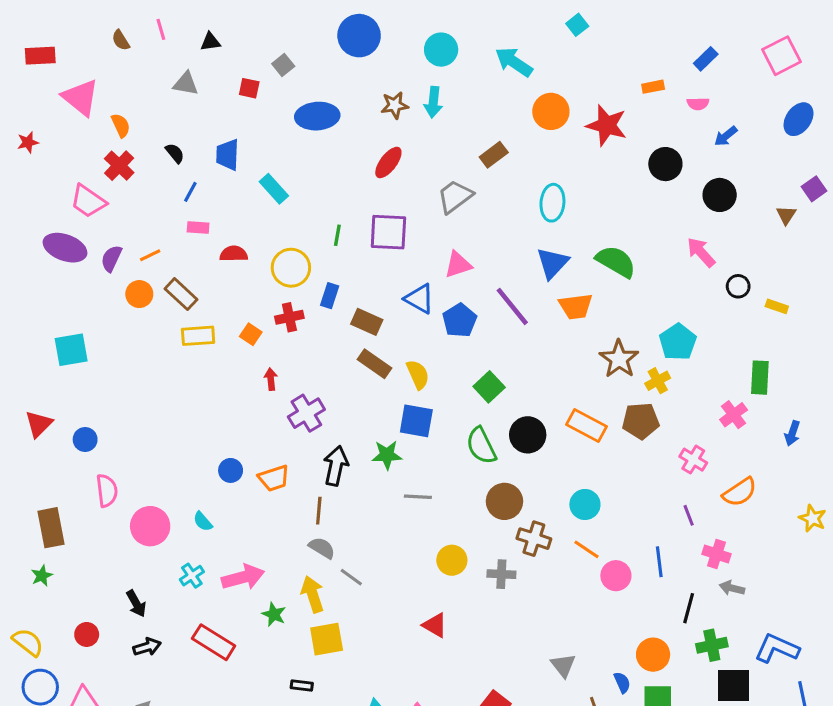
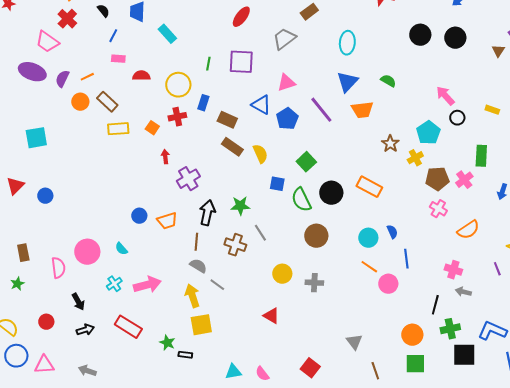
black circle: (665, 164) -> (420, 35), moved
pink arrow: (701, 252) -> (445, 96), moved
green semicircle: (616, 262) -> (388, 81), size x0.6
black circle: (738, 286) -> (457, 118), moved
brown star: (619, 359) -> (390, 144), size x0.7
blue square: (416, 421) -> (277, 184), moved, size x0.7
brown pentagon: (641, 421) -> (437, 179), moved
pink semicircle: (107, 491) -> (58, 268), moved
gray line: (418, 497) -> (260, 233), turned 54
purple line: (689, 515) -> (497, 269), moved
brown rectangle: (51, 528) -> (23, 253), size x0.7
brown cross: (534, 539) -> (235, 245), moved
blue line: (659, 562) -> (406, 259), moved
green star: (274, 614) -> (167, 343), moved
blue semicircle: (622, 682) -> (392, 232), moved

